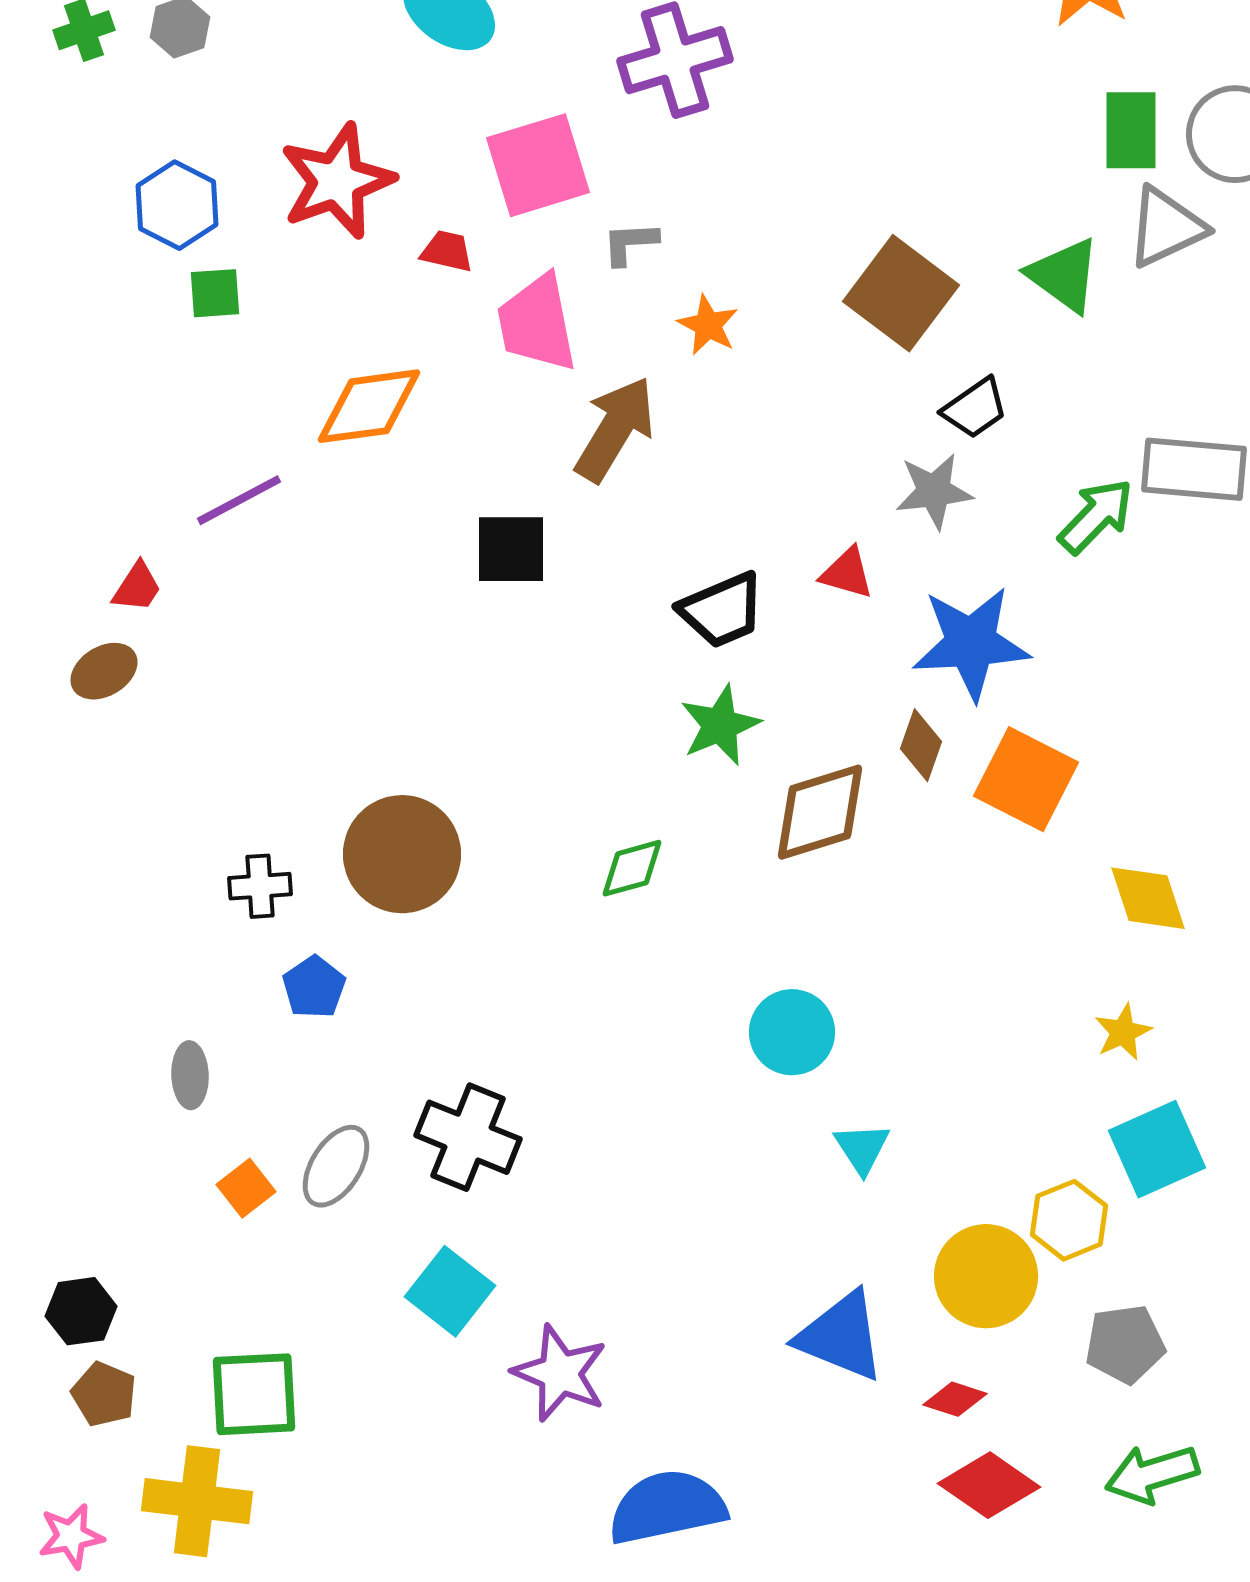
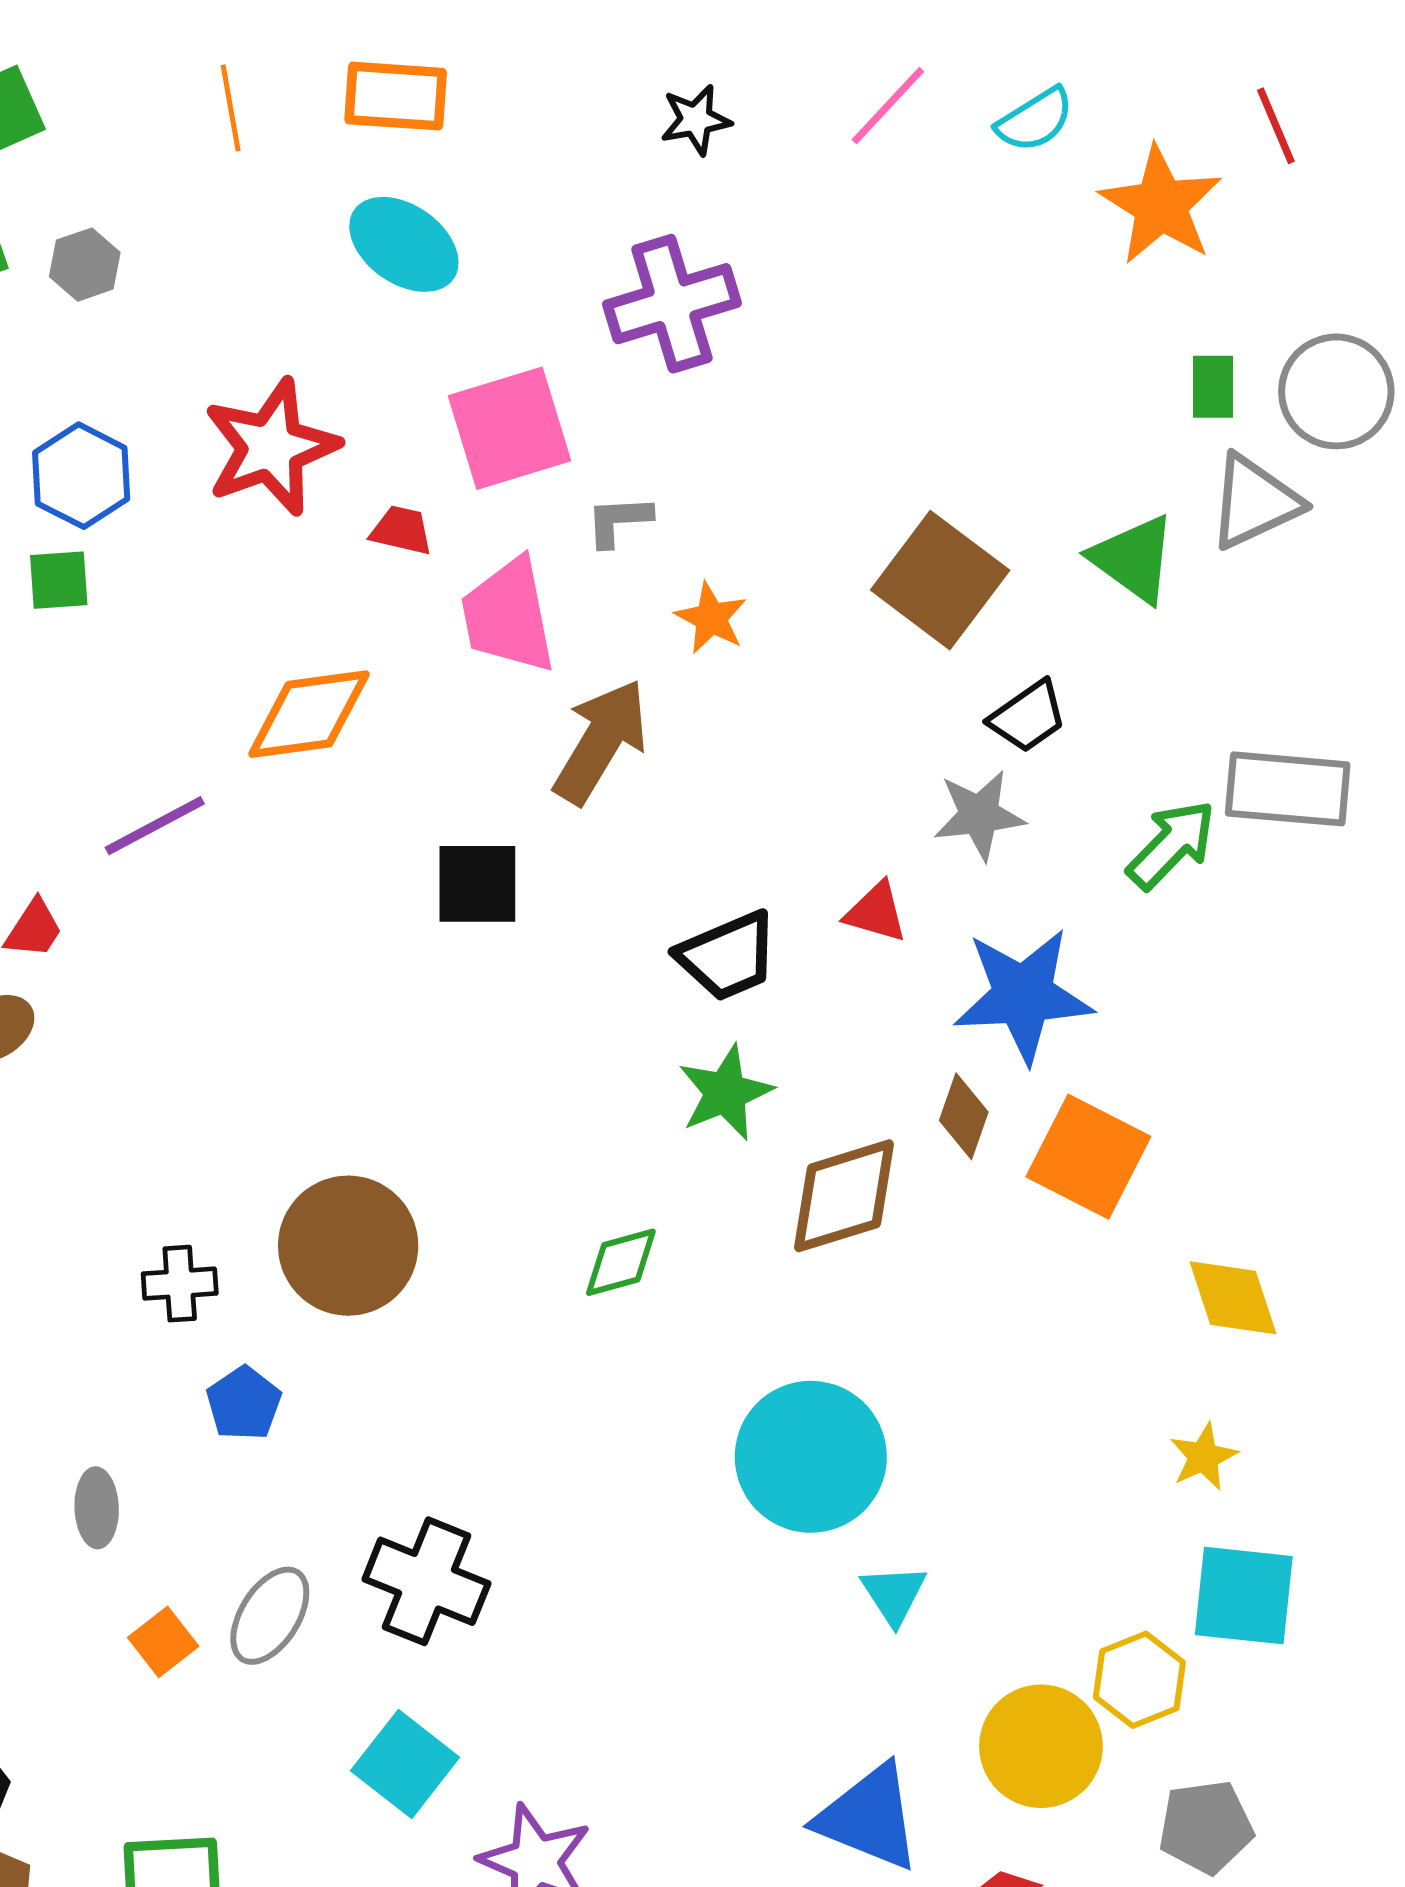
green rectangle: (1131, 130) -> (1213, 387), size x0.7
green square: (215, 293) -> (59, 580), moved
cyan circle: (792, 1032) -> (811, 1457), size x1.5
cyan square: (1157, 1149) -> (1244, 1596), turned 30

